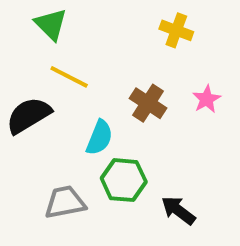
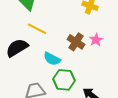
pink star: (207, 99) -> (96, 40), moved
cyan semicircle: (99, 138) -> (52, 59), turned 96

